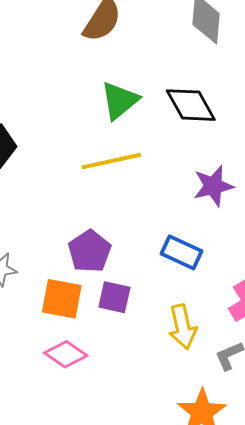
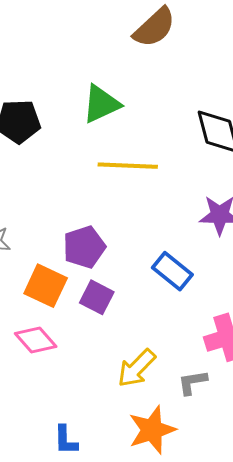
green triangle: (120, 101) -> (101, 104), moved
yellow arrow: (183, 327) -> (136, 368), moved, turned 42

